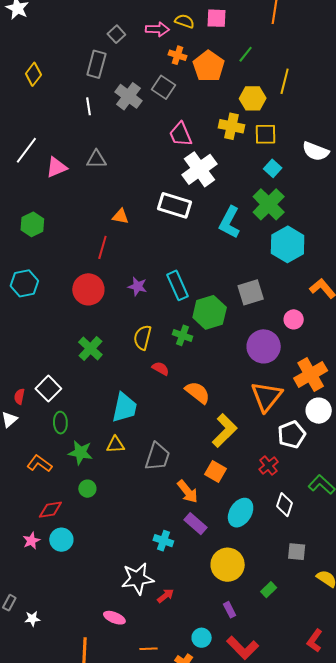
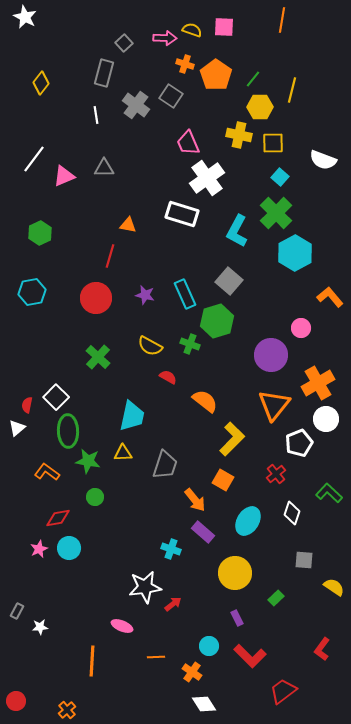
green line: (246, 54) -> (253, 79), moved
gray square: (251, 292) -> (229, 281), moved, turned -32
yellow semicircle: (142, 337) -> (150, 346), turned -75
green ellipse: (60, 423) -> (68, 431), size x1.5

